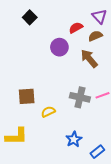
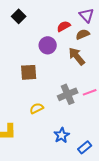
brown square: (27, 96) -> (29, 72), moved
gray cross: (80, 97) -> (68, 94), turned -36

